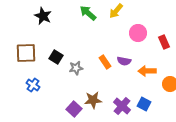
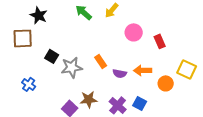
brown square: (26, 53) -> (23, 38), moved
purple semicircle: (124, 61) -> (120, 73), moved
gray star: (76, 68) -> (72, 67), size x1.5

